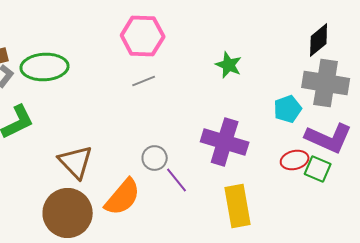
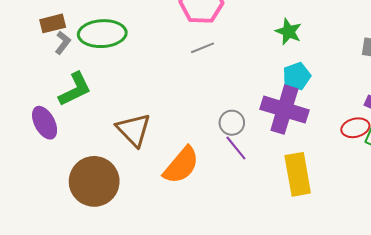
cyan pentagon: (288, 109) -> (297, 76), moved
gray circle: (155, 158) -> (232, 123), moved
brown circle: (68, 213) -> (94, 181), moved

